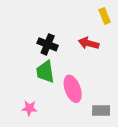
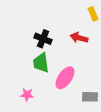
pink ellipse: (73, 89) -> (65, 78), turned 55

